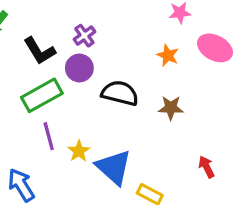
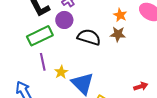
brown star: (171, 108) -> (118, 34), moved
red arrow: (206, 167) -> (141, 86), turned 96

